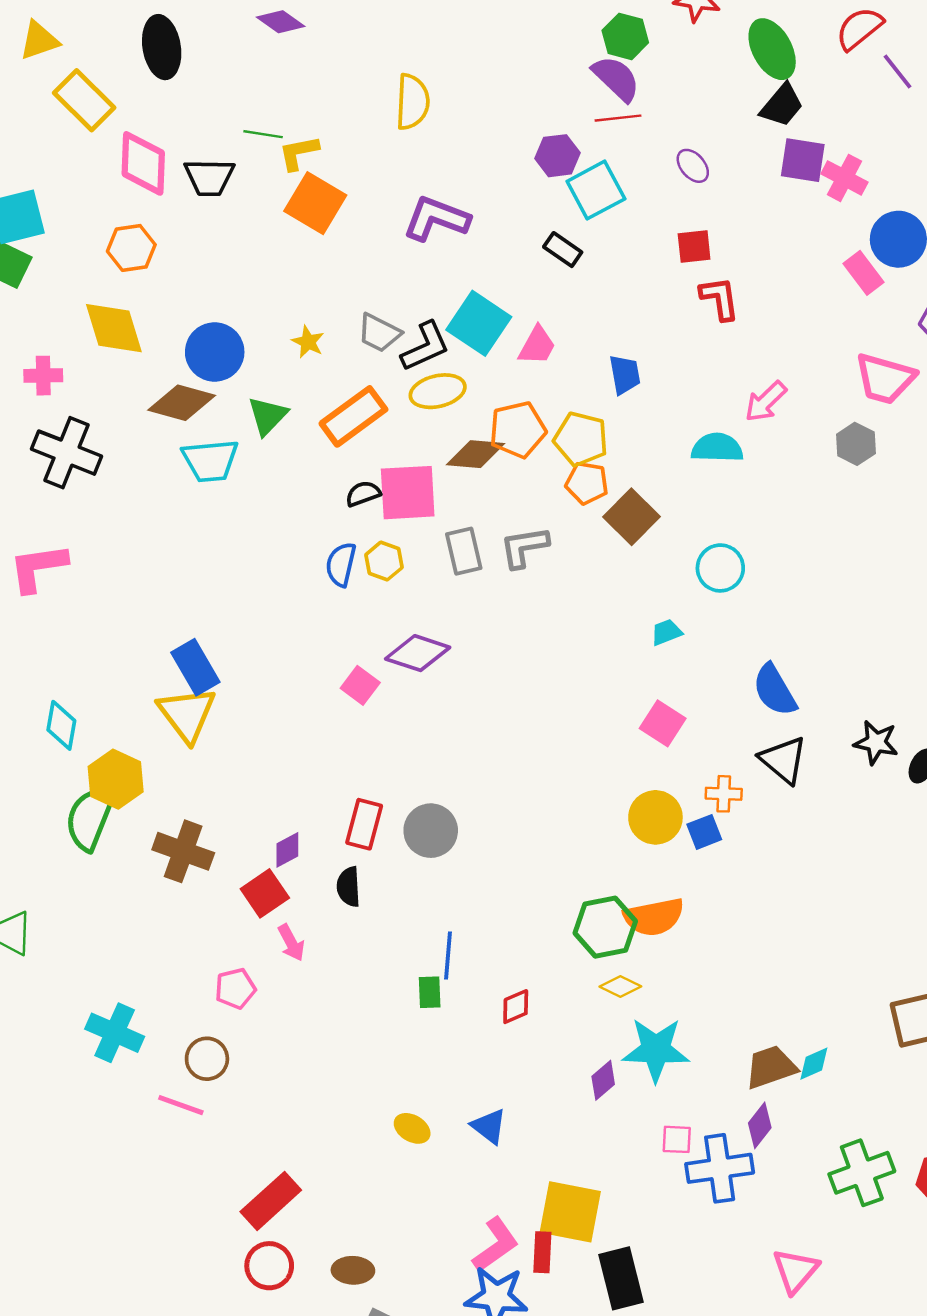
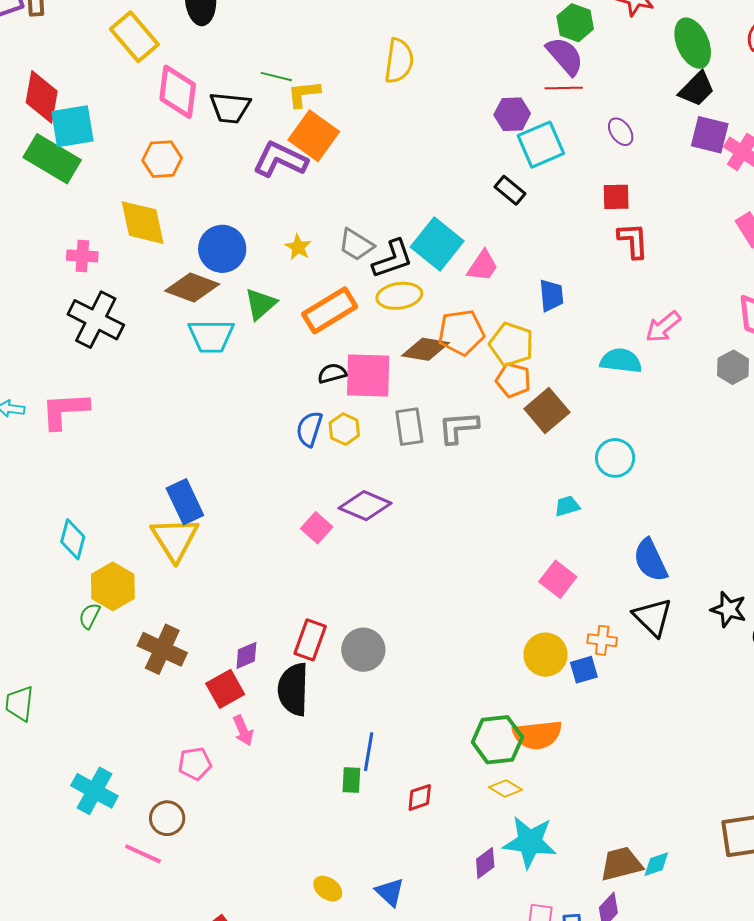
purple L-shape: (436, 219) -> (280, 159), moved
green semicircle: (90, 818) -> (90, 616), size x0.5
black semicircle: (349, 887) -> (293, 689), size x1.6

